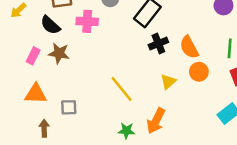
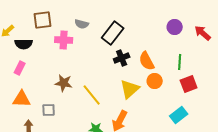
black semicircle: (50, 25) -> (24, 44), moved, turned -42
brown star: (59, 53) -> (64, 83), moved
yellow triangle: (168, 82) -> (130, 89), size x1.5

